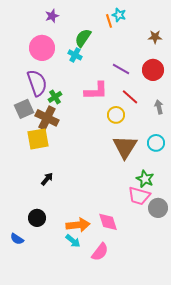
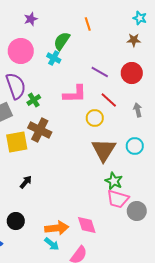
cyan star: (119, 15) -> (140, 18), moved
brown cross: (47, 118) -> (40, 130), moved
green star: (145, 179) -> (114, 181), moved

